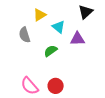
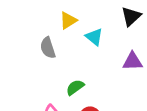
purple triangle: (78, 39) -> (132, 61), moved
green semicircle: (51, 51) -> (75, 87), moved

